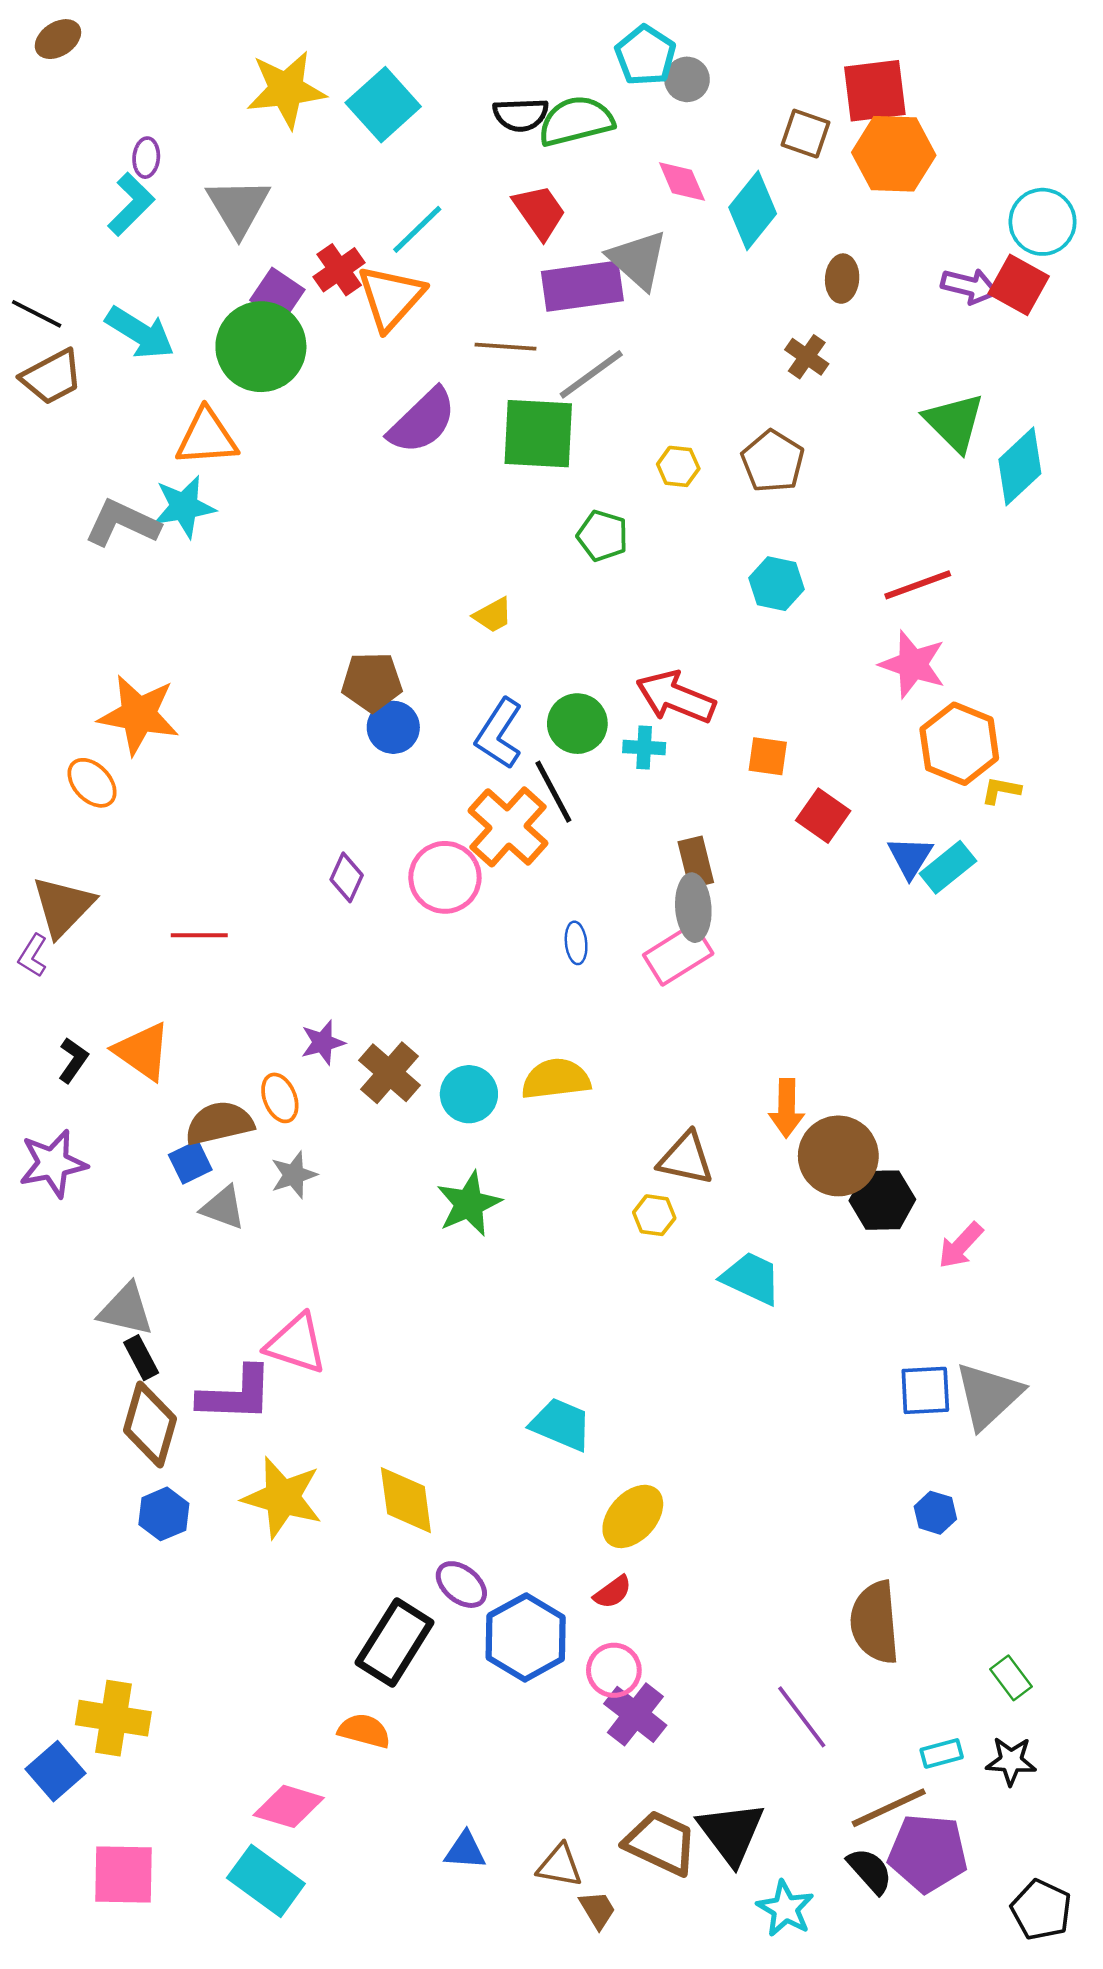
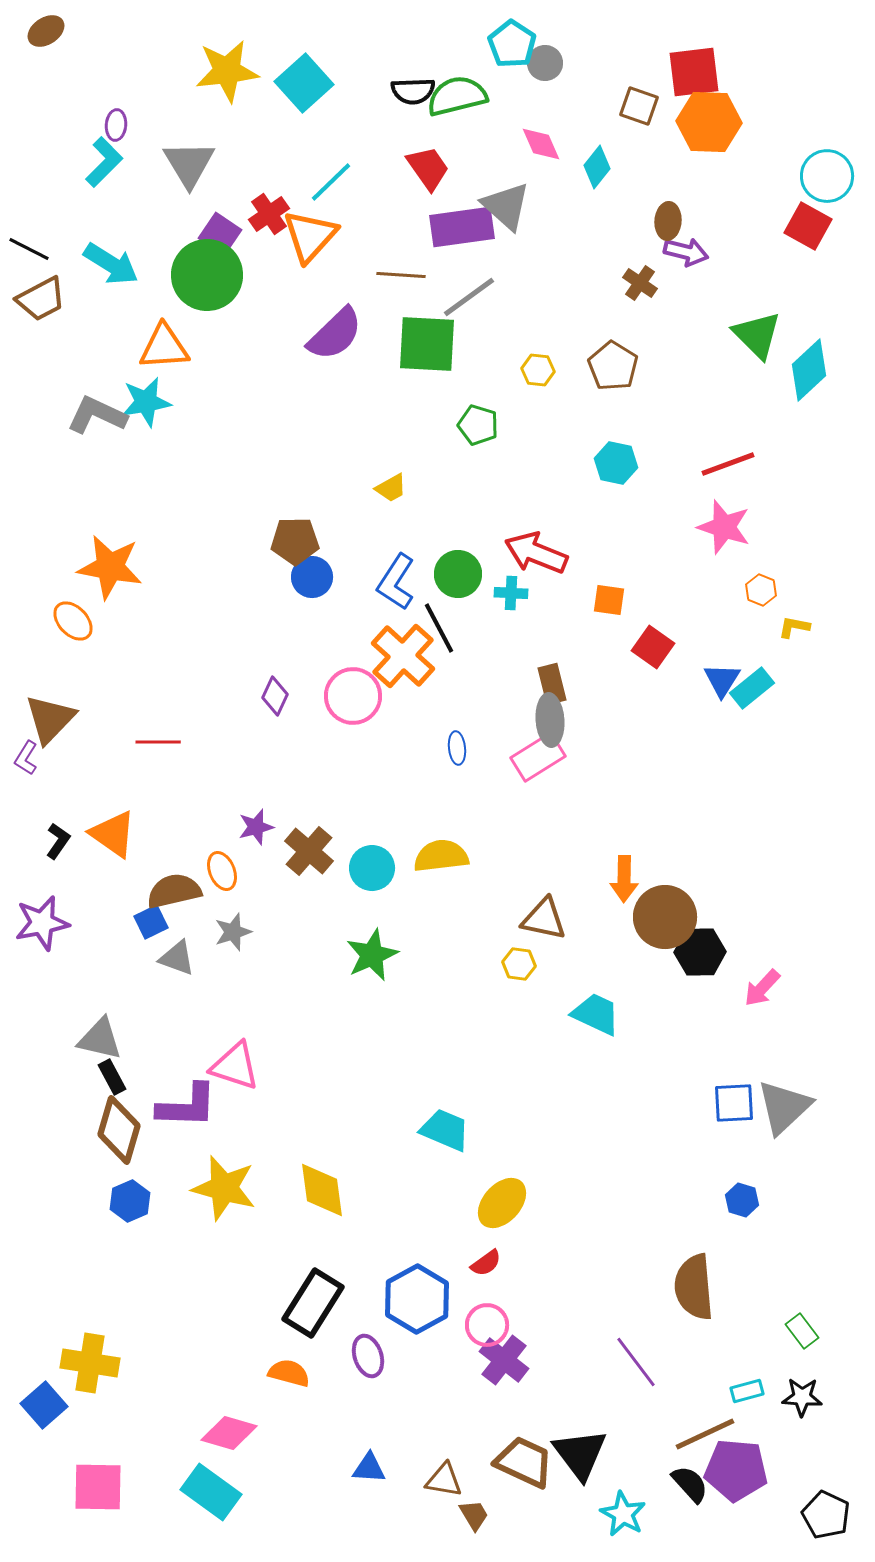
cyan diamond: (753, 210) -> (597, 167), size x0.7
purple arrow: (969, 286) -> (686, 252), moved
orange hexagon: (959, 744) -> (761, 590), size x0.5
purple ellipse: (461, 1585) -> (368, 1356), moved, turned 33

